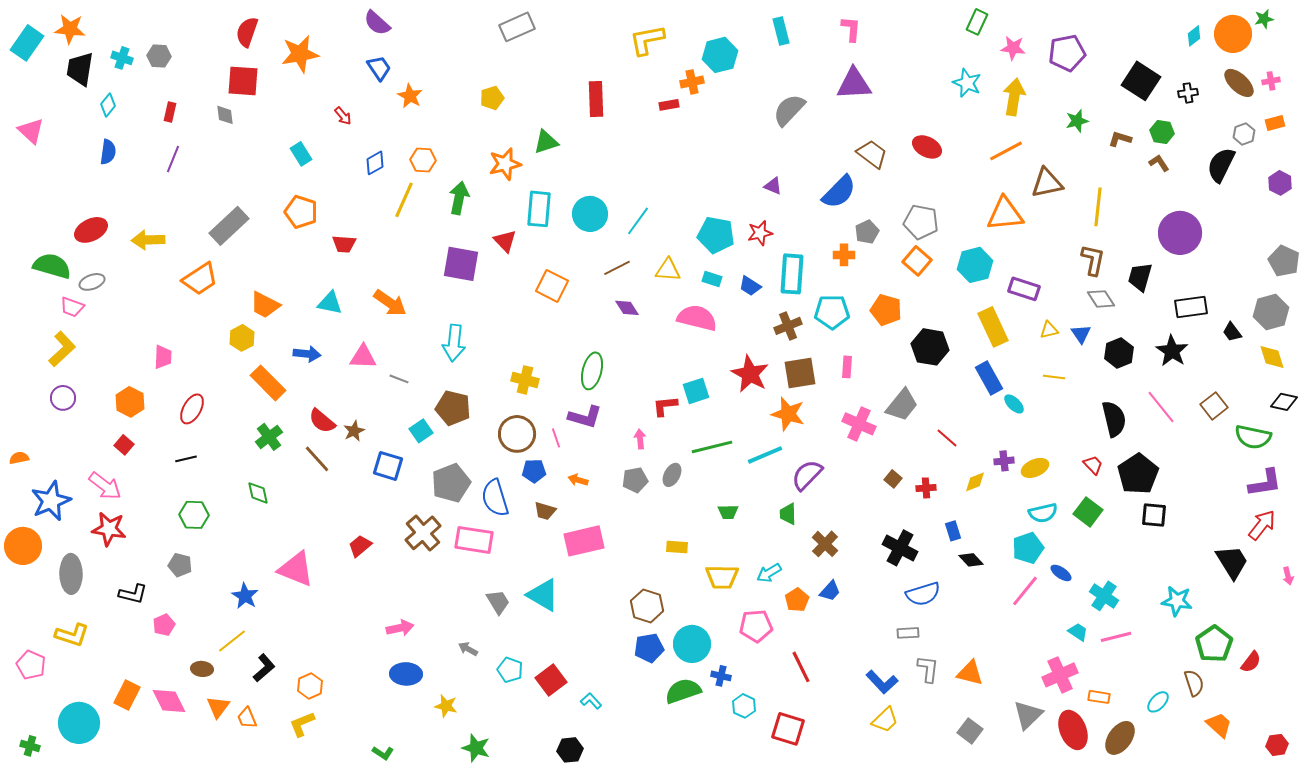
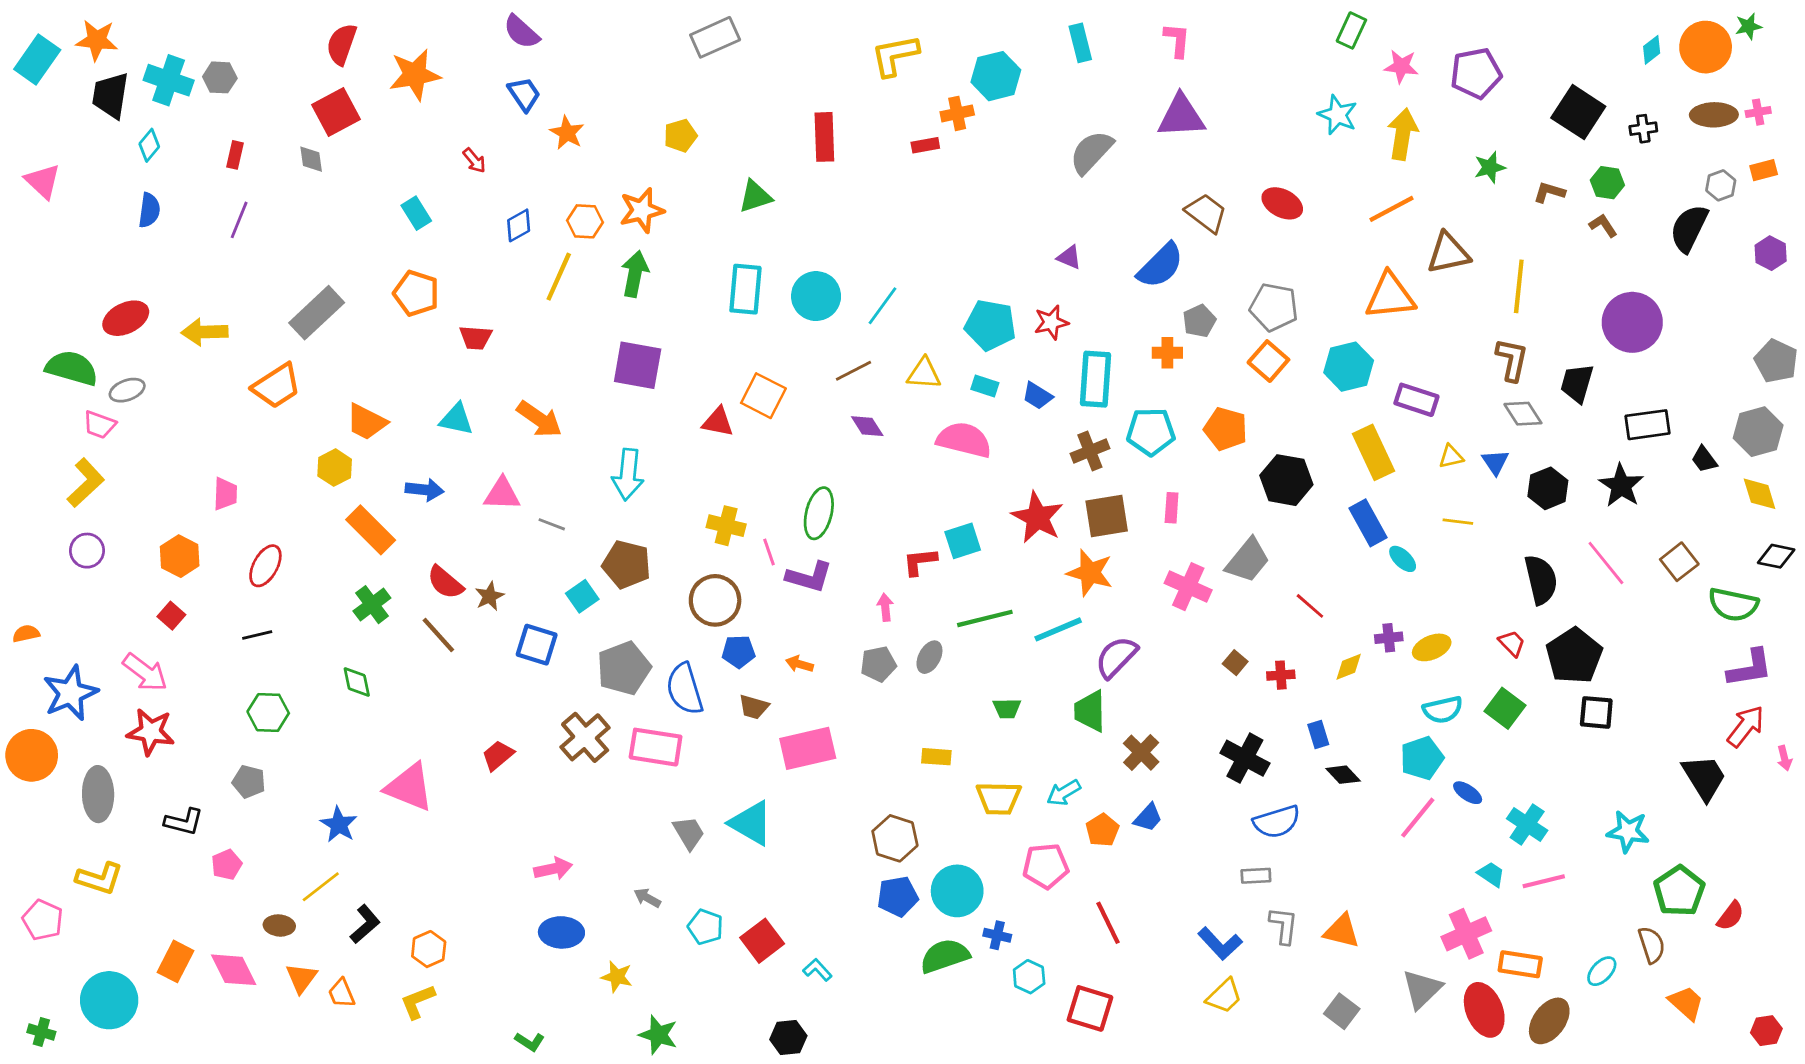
cyan cross: (122, 58) -> (169, 80), size x1.6
red square: (243, 81) -> (336, 112), turned -32
brown ellipse: (1239, 83) -> (1714, 115), turned -44
orange star: (505, 164) -> (642, 210), moved
red triangle: (505, 241) -> (718, 422), moved, turned -35
pink line: (556, 438) -> (769, 552), moved
green trapezoid: (788, 514) -> (1090, 711), size x1.4
pink arrow: (1288, 576) -> (1784, 758), moved
orange rectangle: (1099, 697) -> (1520, 964), size x1.4

